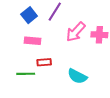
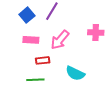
pink arrow: (76, 32) -> (60, 40), moved
green line: (26, 74) -> (35, 80), moved

